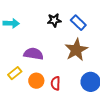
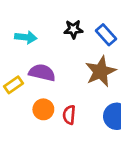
cyan arrow: (11, 23) -> (26, 37), moved
yellow rectangle: (15, 73) -> (14, 85), moved

